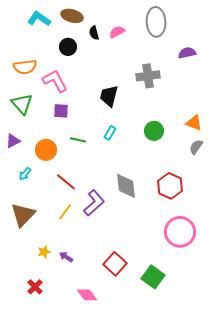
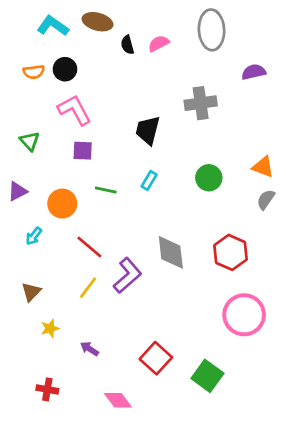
black circle: (68, 47) -> (65, 69), moved
orange semicircle: (25, 67) -> (34, 72), moved, size x0.7
green triangle: (22, 104) -> (30, 141), size x0.7
brown triangle: (23, 215) -> (31, 292), size x0.6
yellow star: (44, 252) -> (50, 328), moved
red cross: (35, 287) -> (47, 389), turned -35

